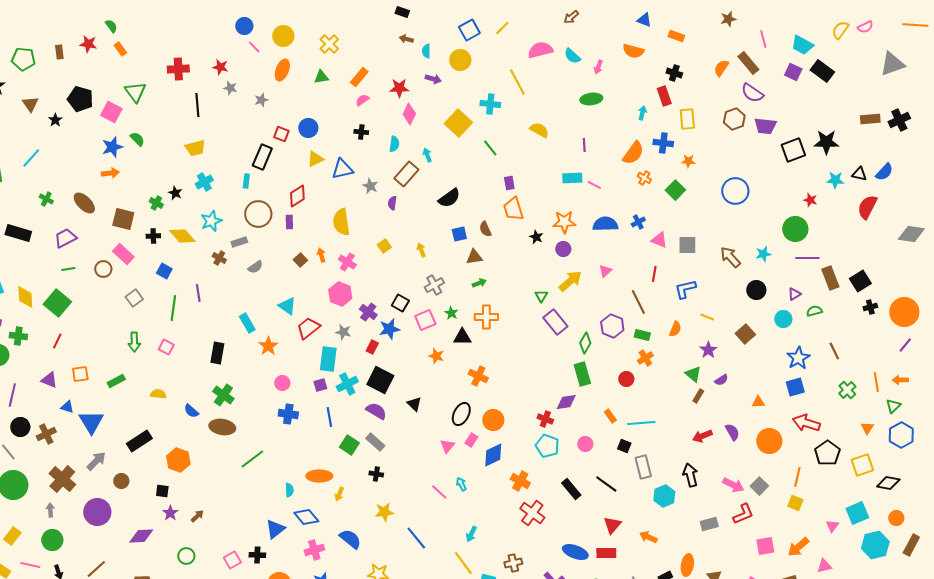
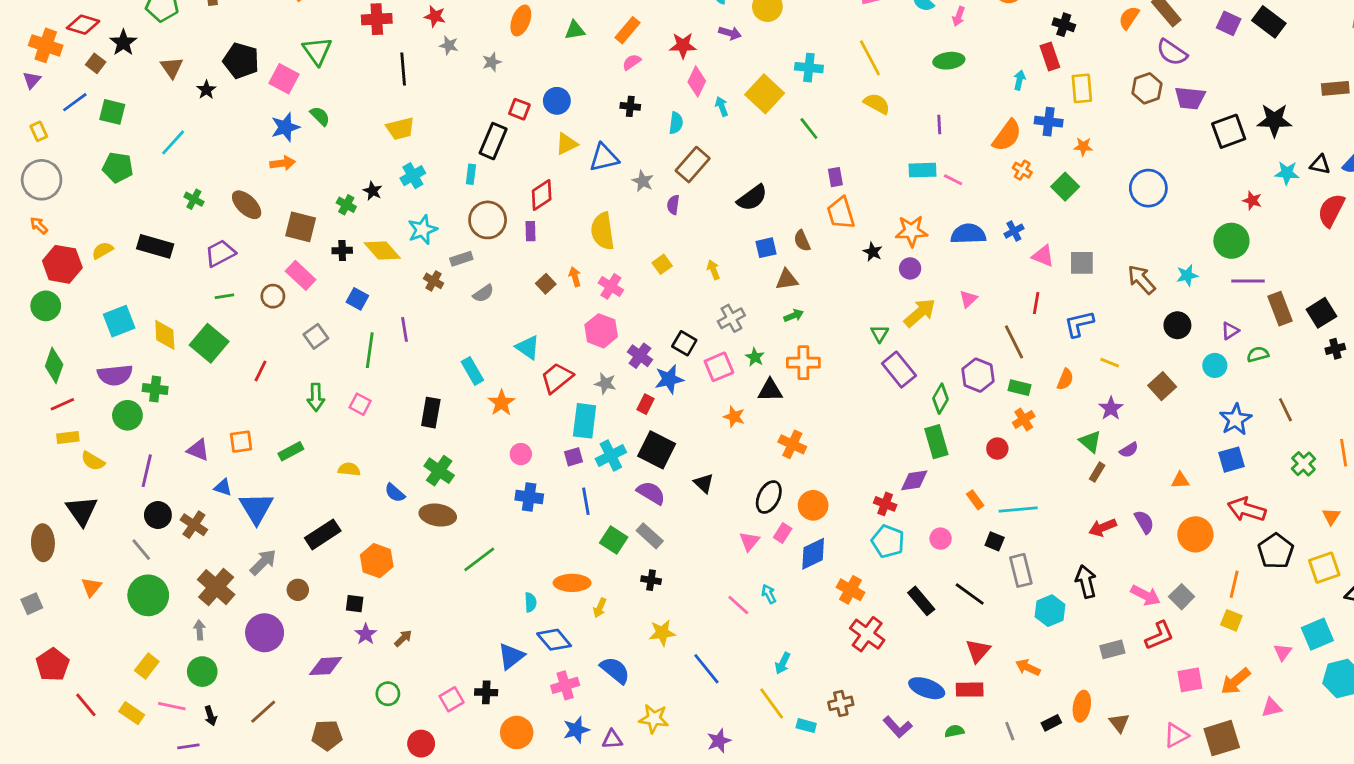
yellow line: (517, 82) -> (870, 58), moved
cyan arrow: (427, 155) -> (722, 106), moved
red line: (57, 341) -> (260, 371), moved
brown cross: (46, 434) -> (194, 525), turned -30

